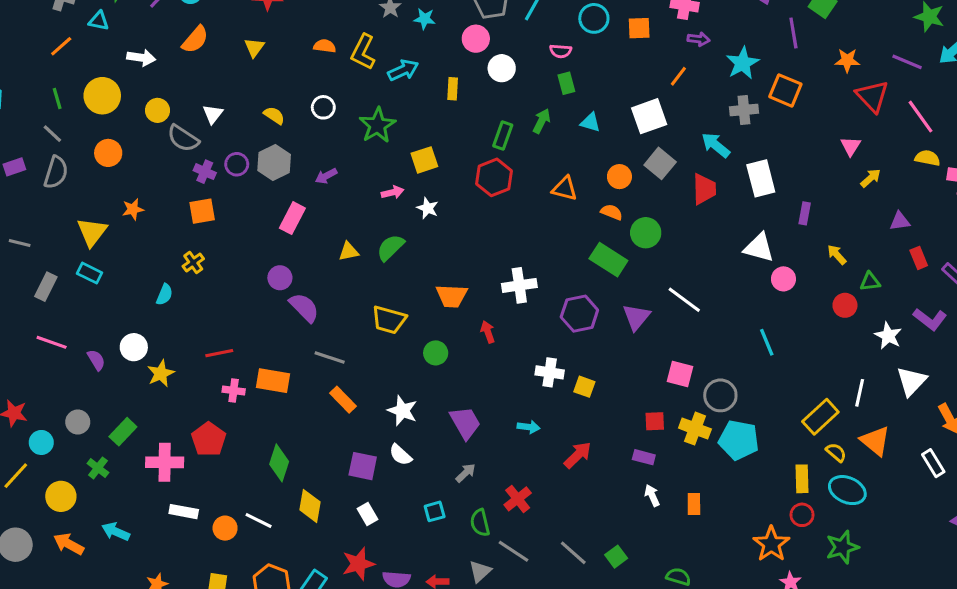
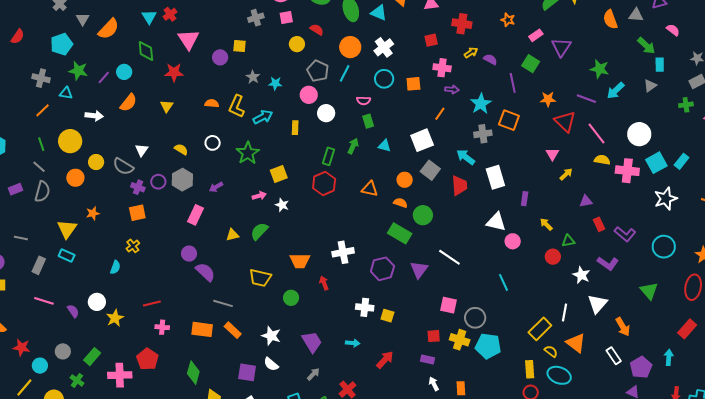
yellow circle: (157, 110) -> (96, 162), moved
orange rectangle: (273, 381) -> (202, 329), moved

